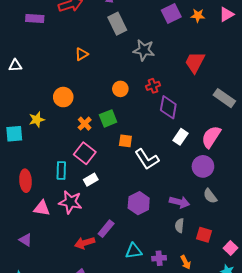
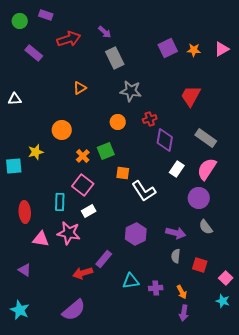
purple rectangle: (35, 19) -> (34, 53), turned 36
gray star: (144, 50) -> (131, 91), moved
gray rectangle: (224, 98) -> (206, 138), moved

